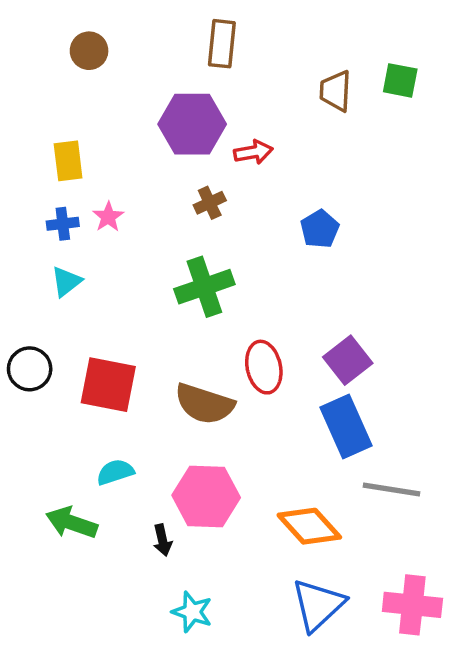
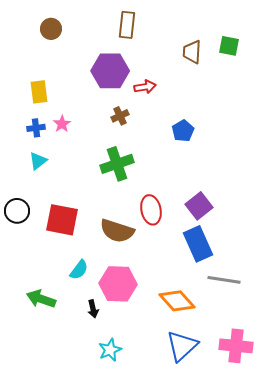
cyan semicircle: (115, 472) -> (79, 270), moved, turned 145
cyan star: (192, 612) -> (110, 350), turned 30

